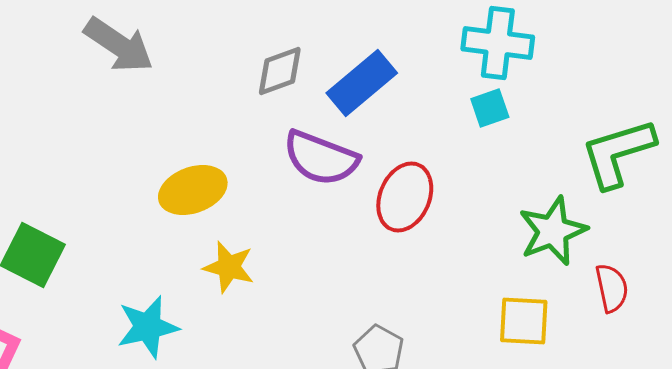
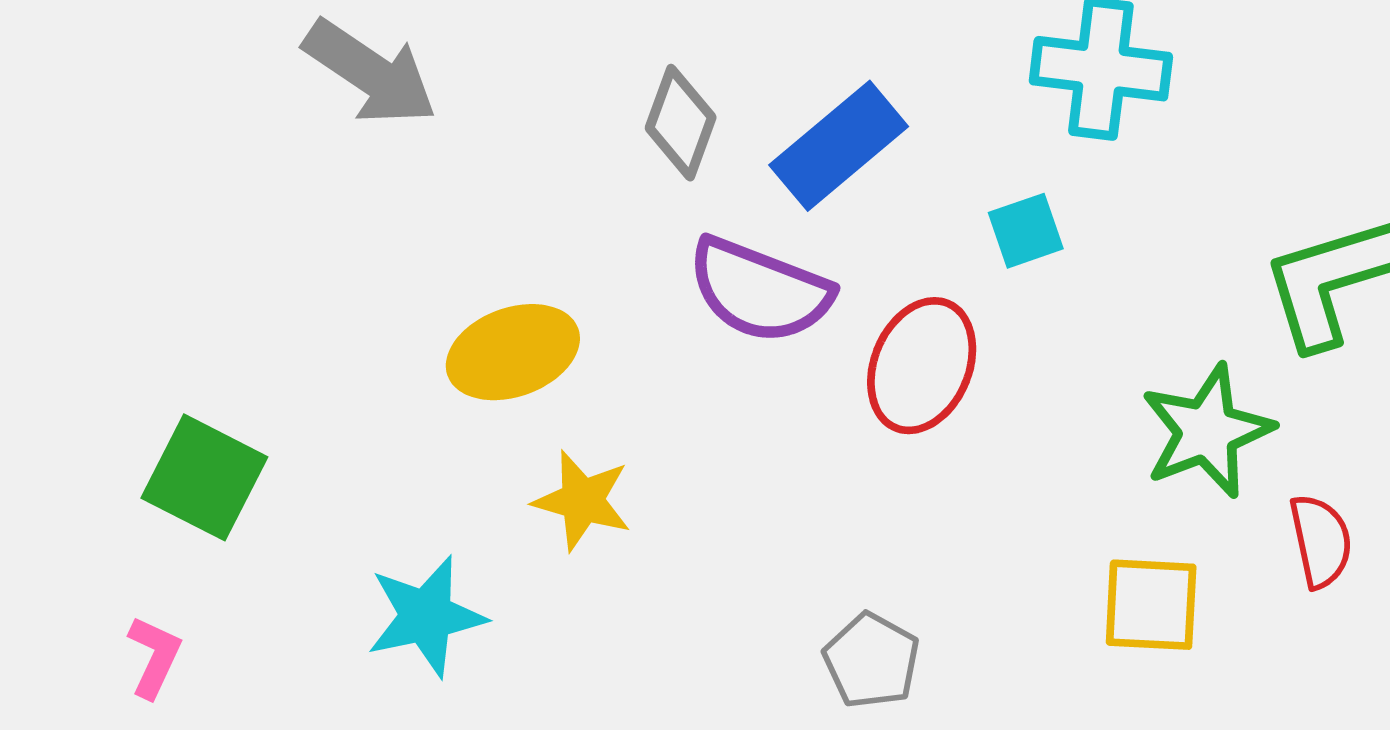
gray diamond: (280, 71) -> (681, 123), turned -50
cyan square: (490, 108) -> (1026, 231), moved

